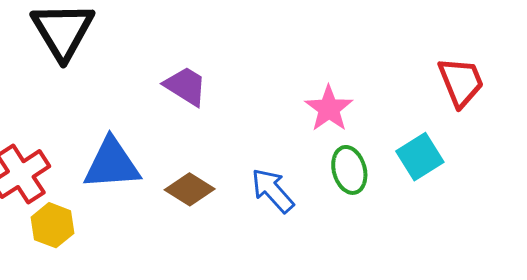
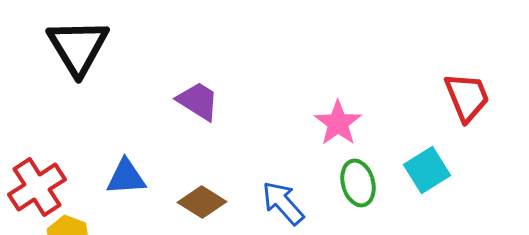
blue triangle: (112, 164) -> (126, 177), size x0.7

